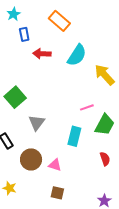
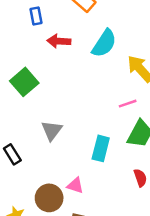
green square: (15, 97) -> (24, 82), moved
pink line: (87, 107) -> (128, 104), moved
brown circle: (31, 159) -> (49, 198), moved

